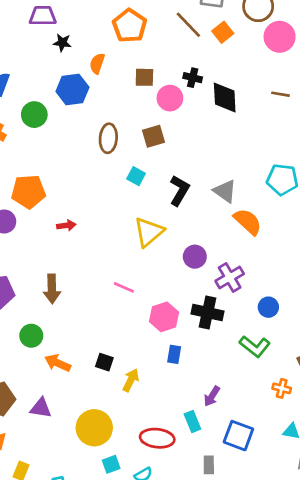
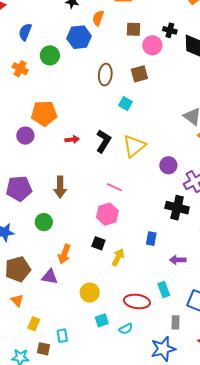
black L-shape: (179, 190) -> (103, 141), moved
pink hexagon: (164, 317) -> (107, 214), moved
orange arrow: (58, 363) -> (64, 254), moved, turned -96
purple arrow: (212, 396) -> (178, 260), moved, turned 56
yellow circle: (94, 428) -> (90, 293), size x0.7

